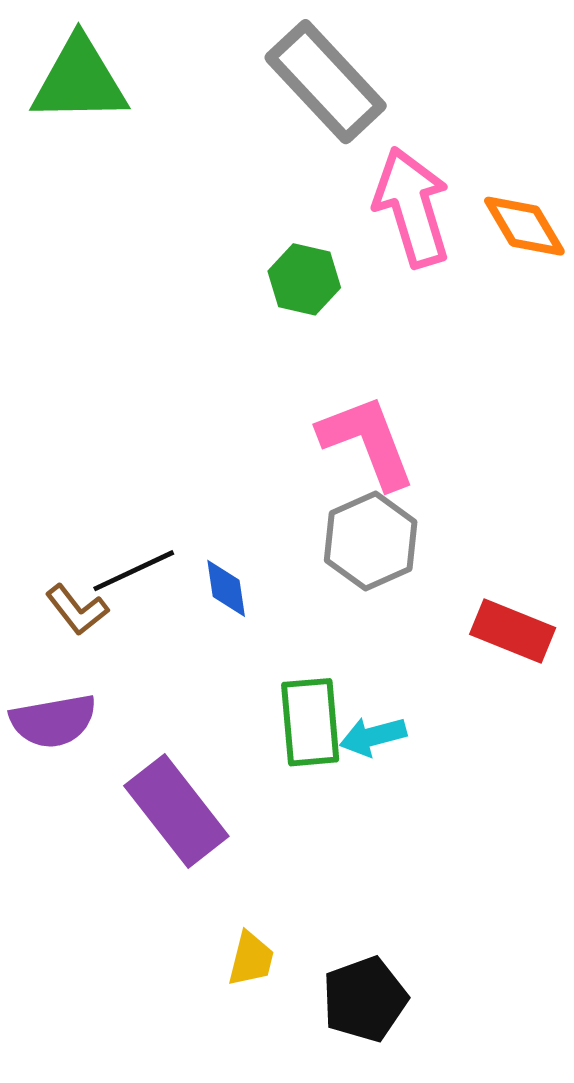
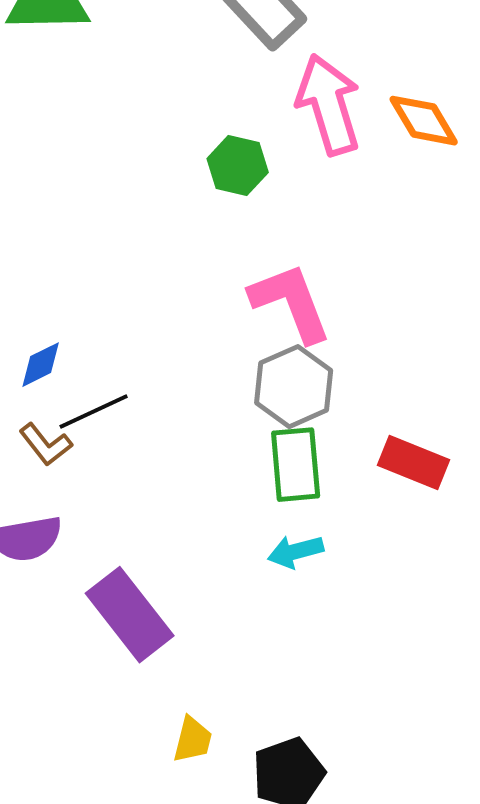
blue diamond: (226, 588) -> (41, 365), moved, turned 72
green rectangle: (310, 722) -> (296, 465), moved

